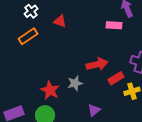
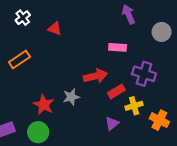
pink rectangle: (114, 25) -> (118, 47), moved
orange rectangle: (28, 36) -> (19, 59), moved
purple triangle: (94, 110) -> (112, 123), moved

